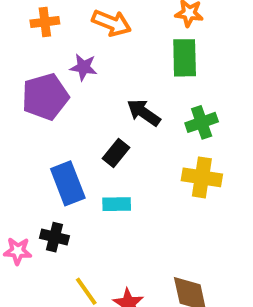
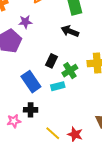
black arrow: (144, 113) -> (70, 31), moved
green cross: (202, 122) -> (70, 71), moved

